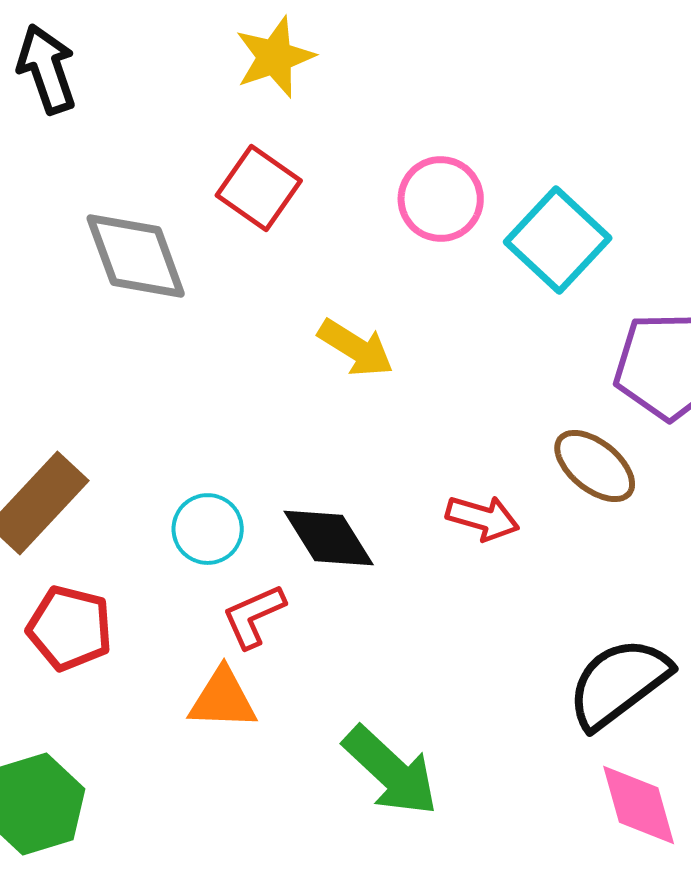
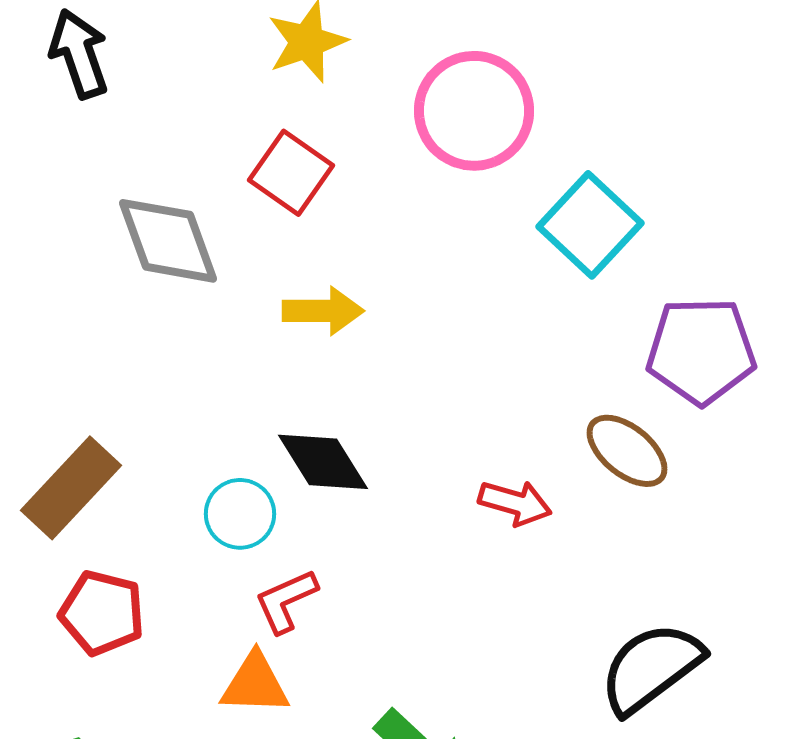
pink circle: (441, 199) -> (474, 111), moved, size x1.4
yellow arrow: (356, 348) -> (323, 311), moved, turned -32
black diamond: (329, 538) -> (323, 462), moved

